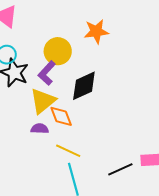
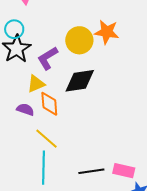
yellow circle: (58, 51) -> (79, 40), moved
yellow triangle: (43, 101) -> (36, 84), size x0.7

